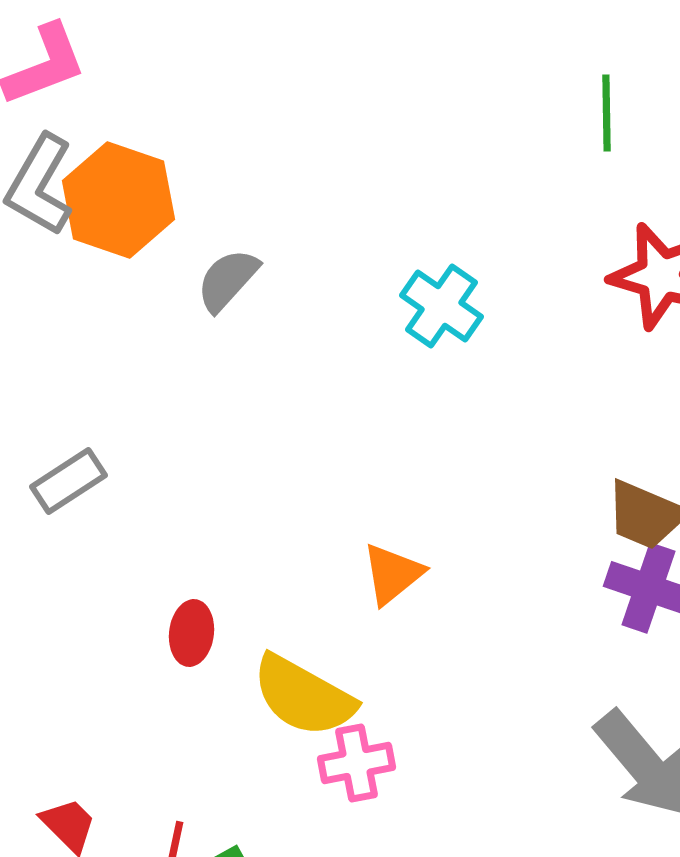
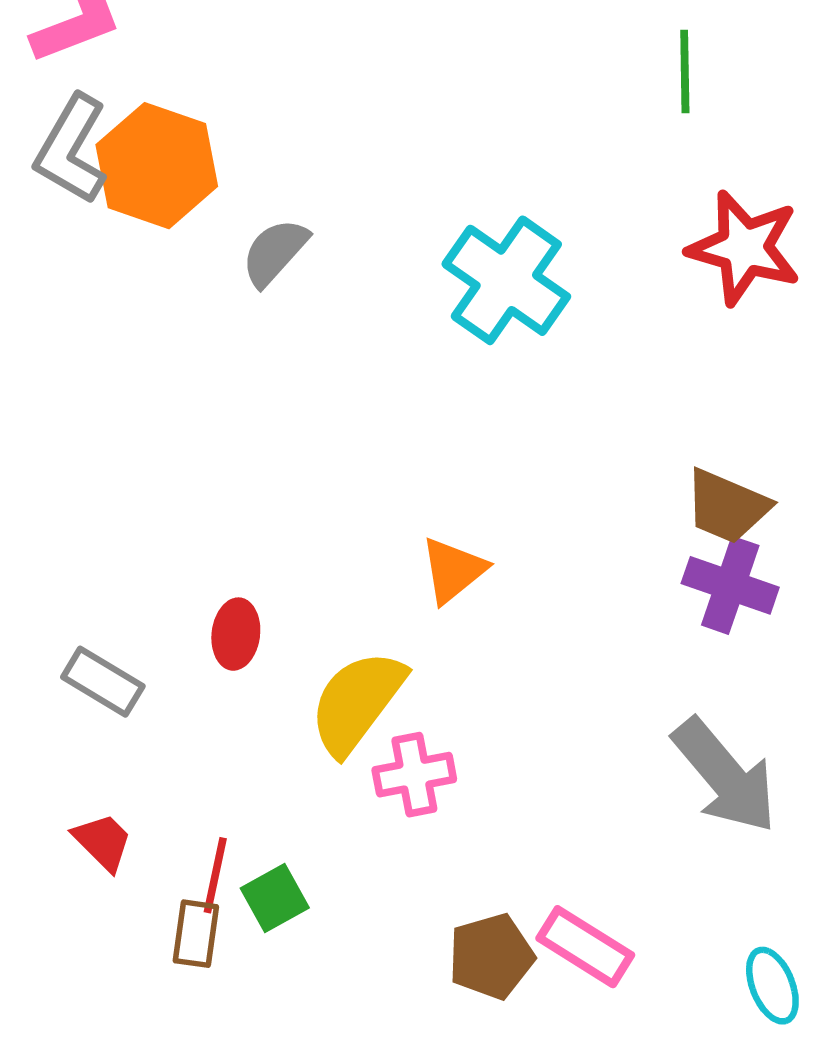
cyan cross: (442, 306) -> (506, 280), size x1.4
gray rectangle: (69, 481) -> (103, 682), moved, turned 64
yellow semicircle: (304, 696) -> (357, 702), turned 98

